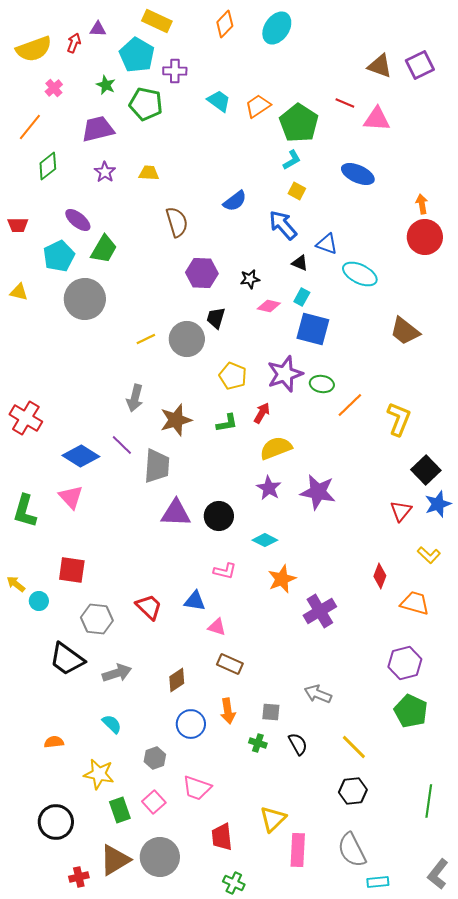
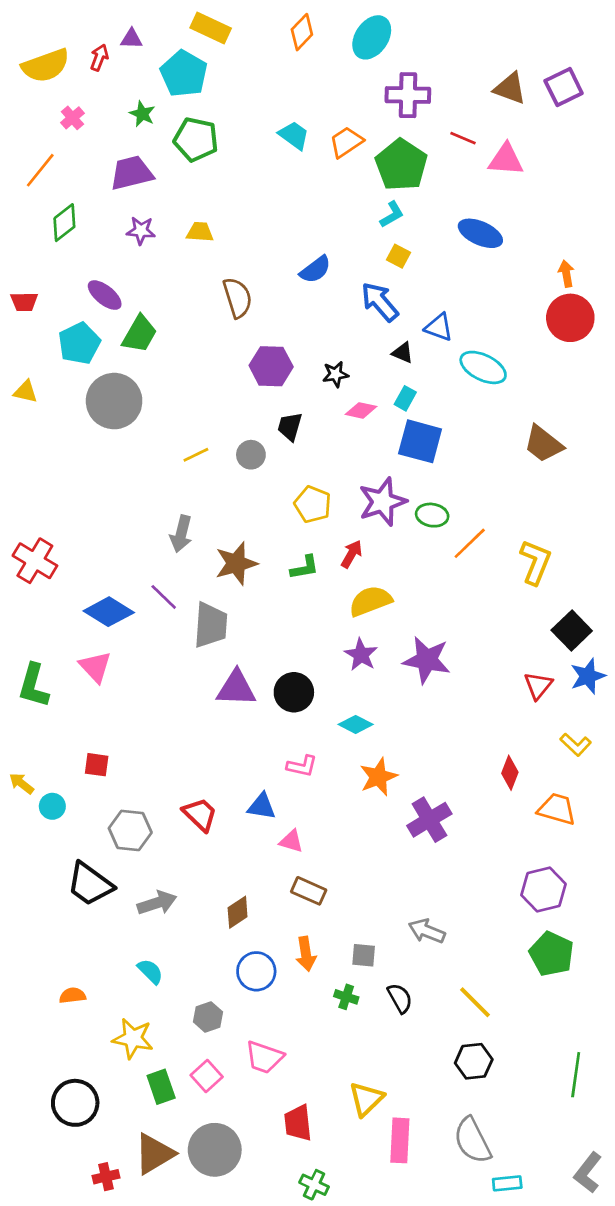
purple cross: (175, 71) -> (408, 95), moved, size x1.4
purple star: (105, 172) -> (141, 231), turned -30
gray circle: (187, 339) -> (251, 455), size x0.6
red square: (72, 570) -> (97, 765), size x0.7

